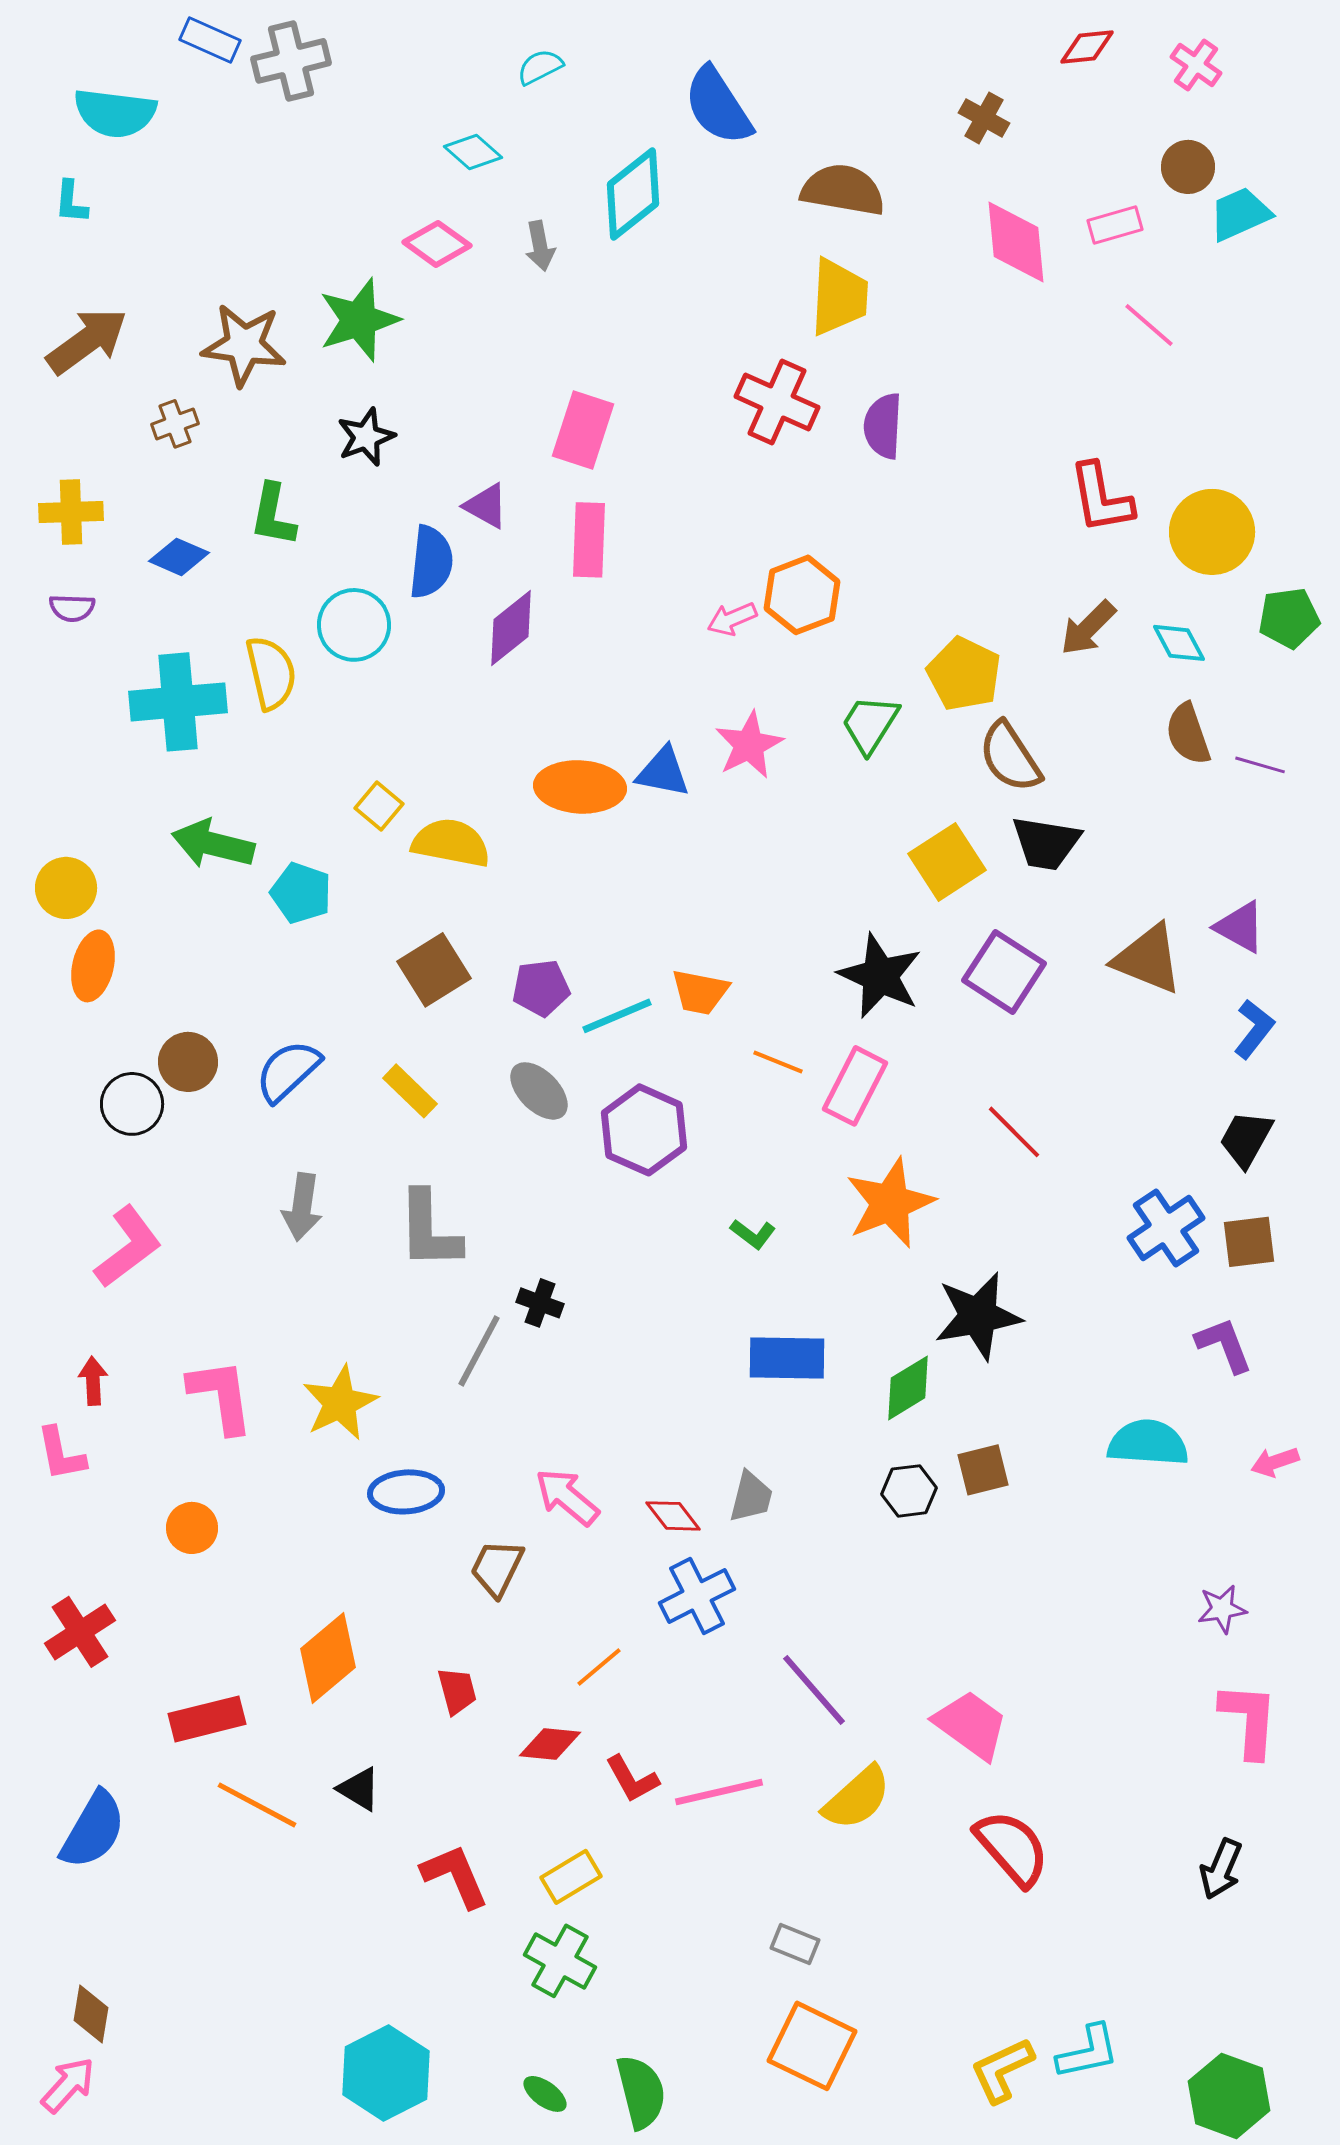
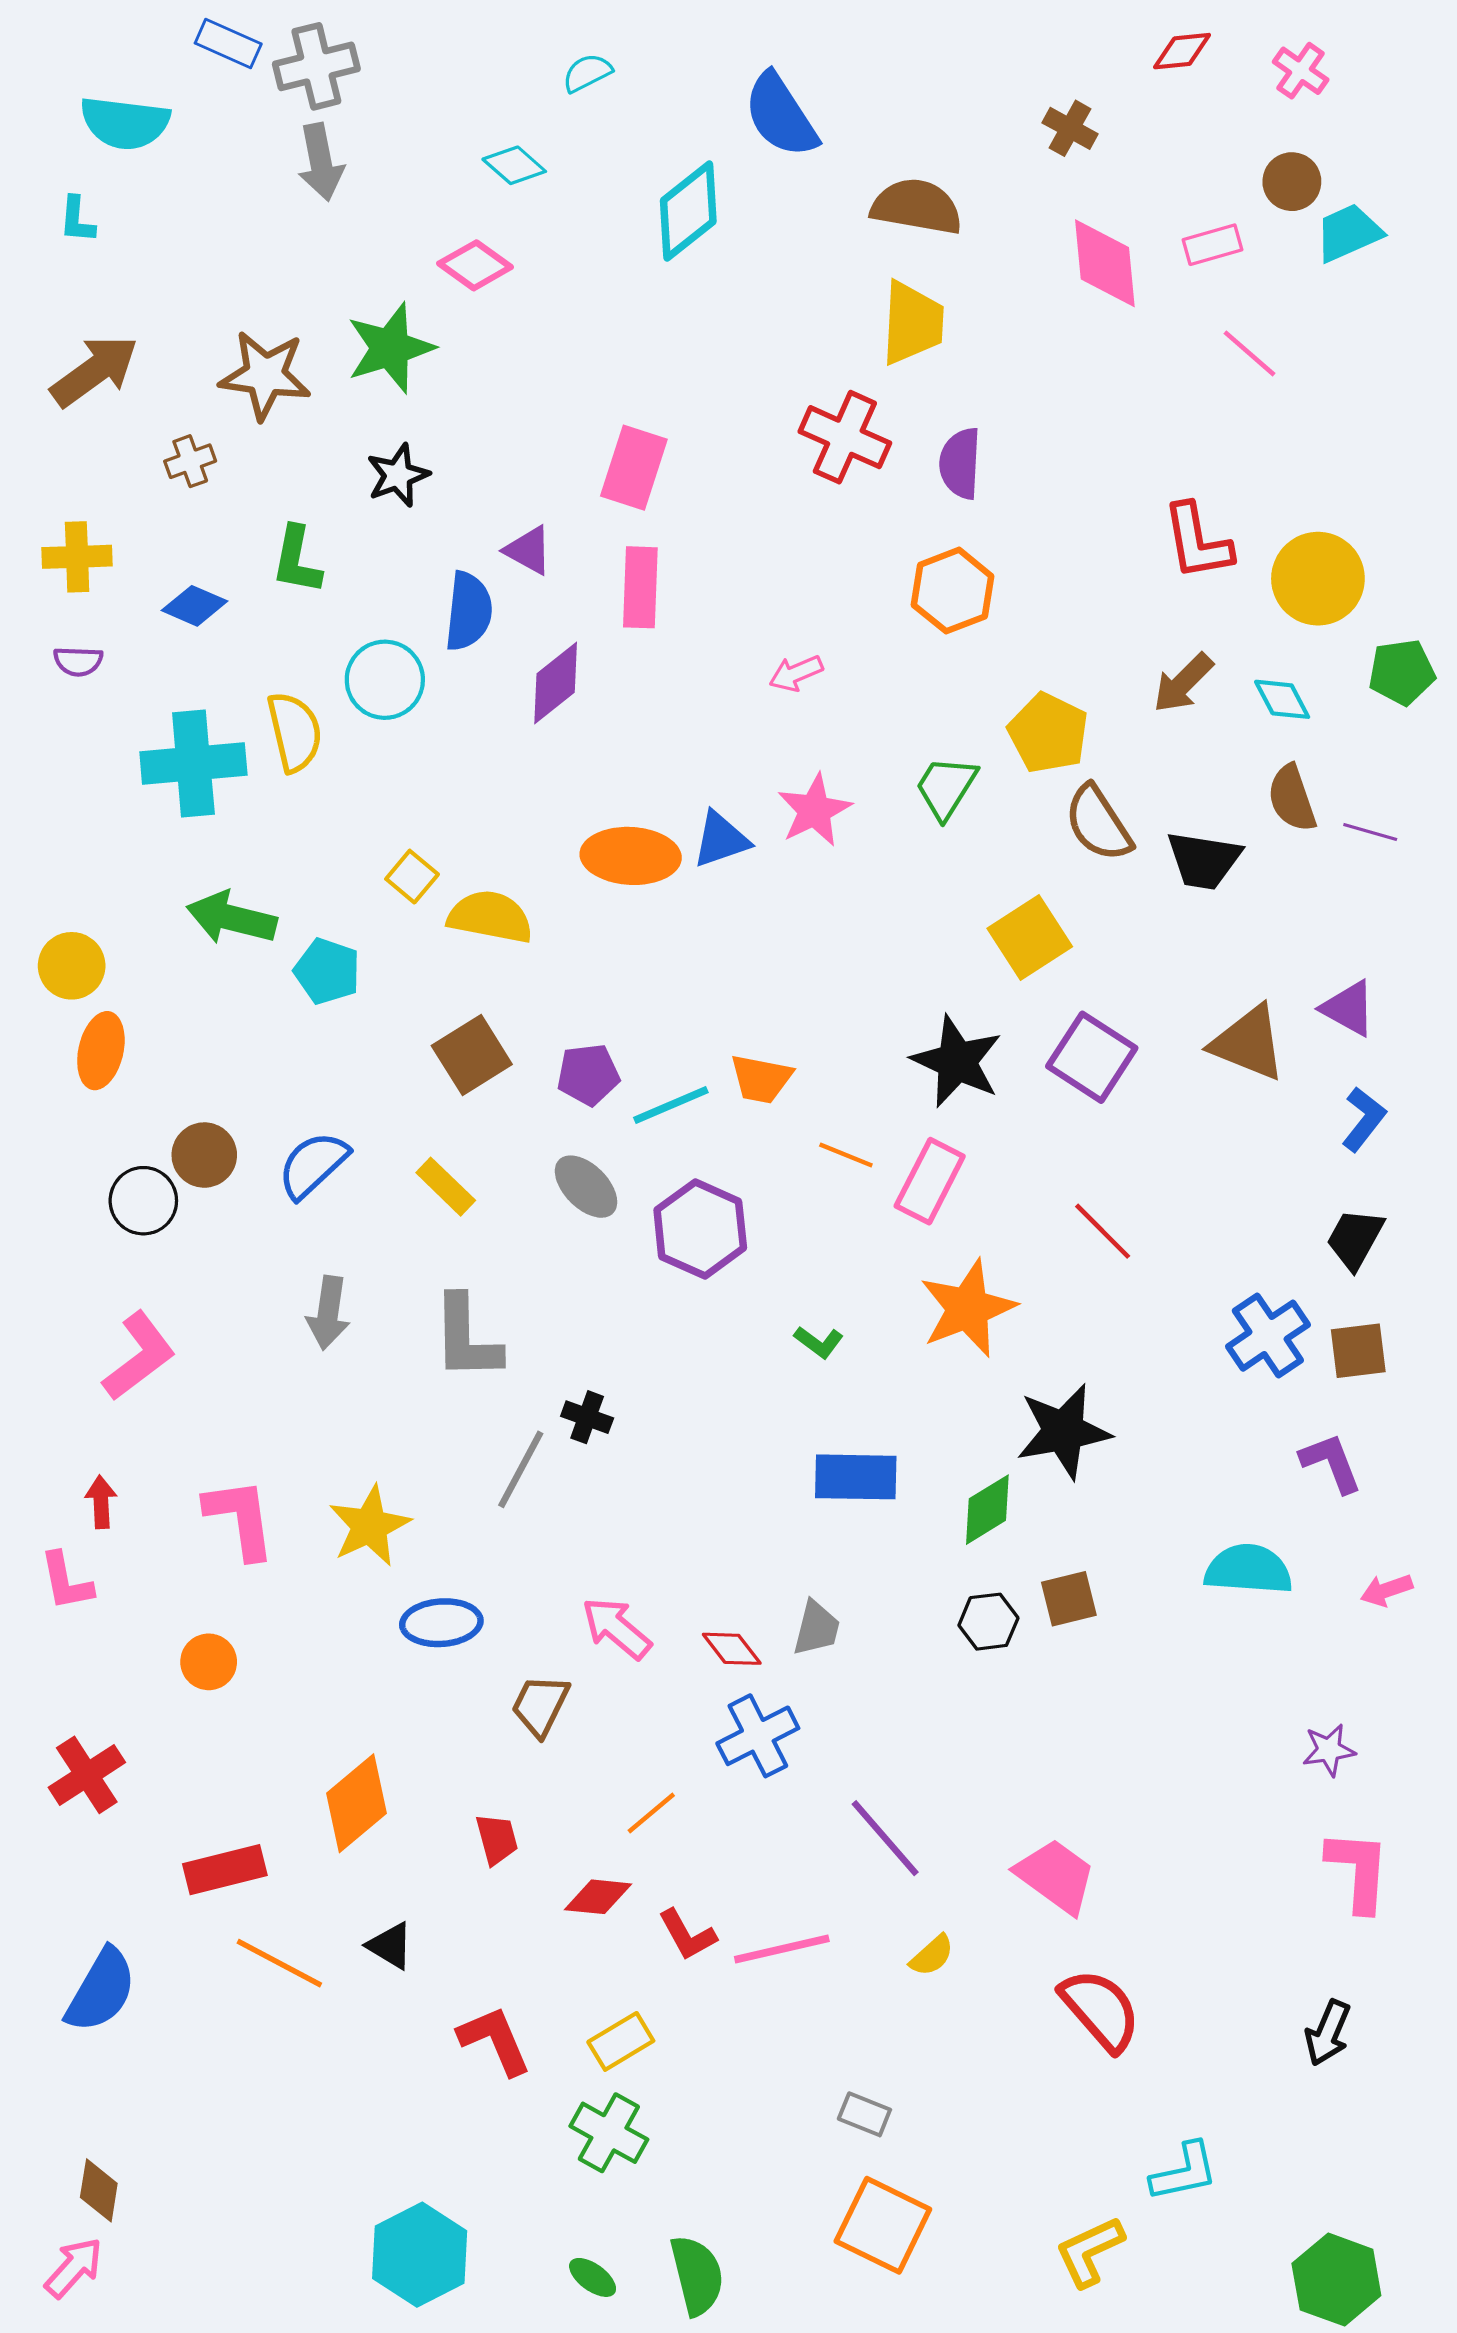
gray arrow: (540, 246) -> (321, 162), moved, size x1.4
orange hexagon: (802, 595) -> (953, 591), moved
blue triangle: (663, 772) -> (721, 840), turned -30
black trapezoid: (1046, 843) -> (1204, 860), moved
yellow semicircle: (857, 1798) -> (932, 1955), size x0.6
cyan L-shape: (1088, 2052) -> (1184, 2172), moved

